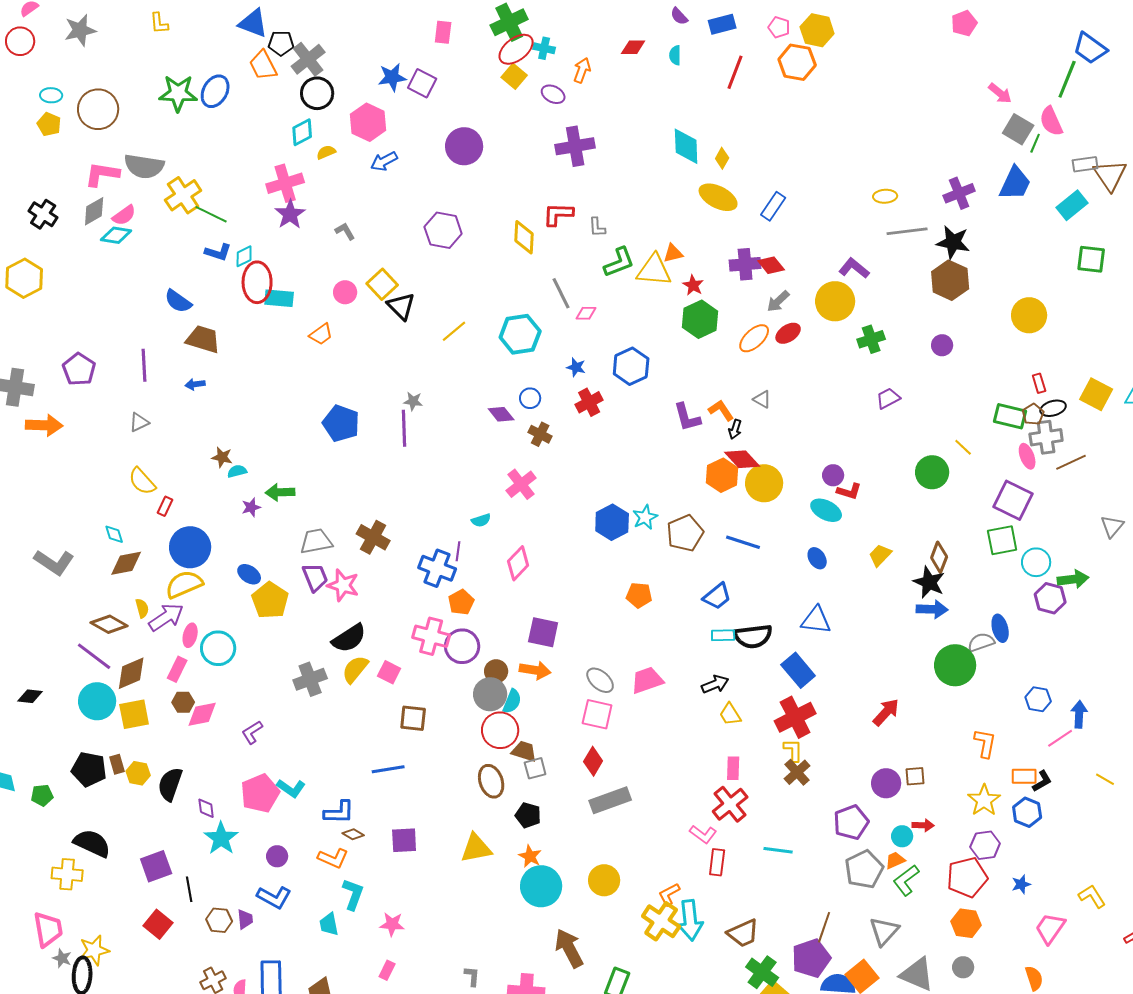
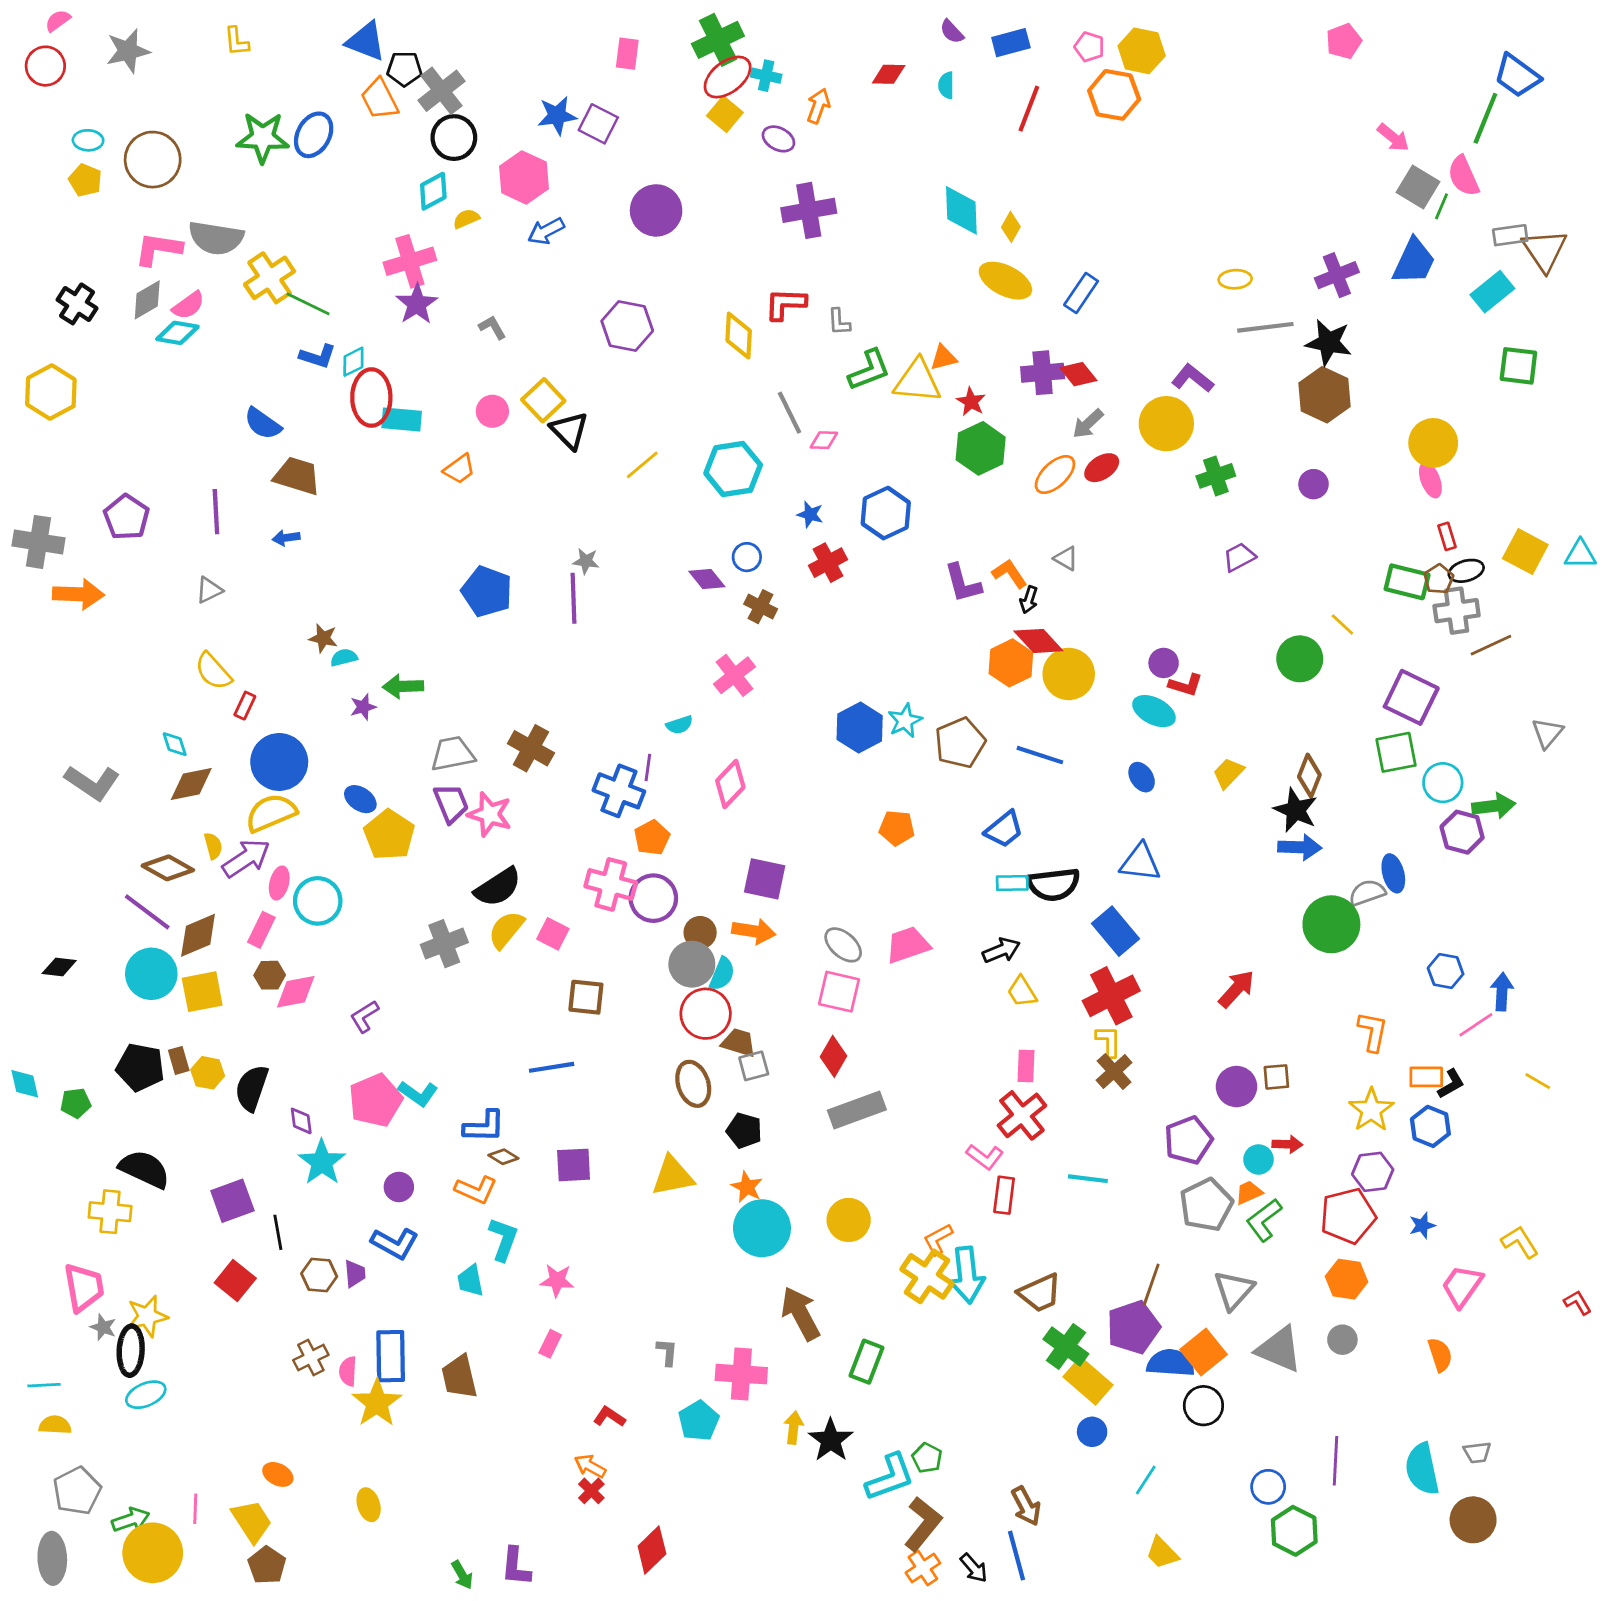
pink ellipse: (1027, 456) -> (1430, 480), moved

